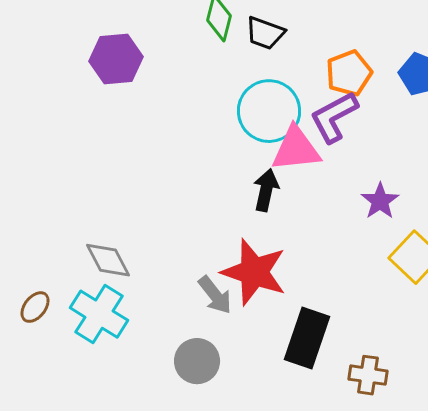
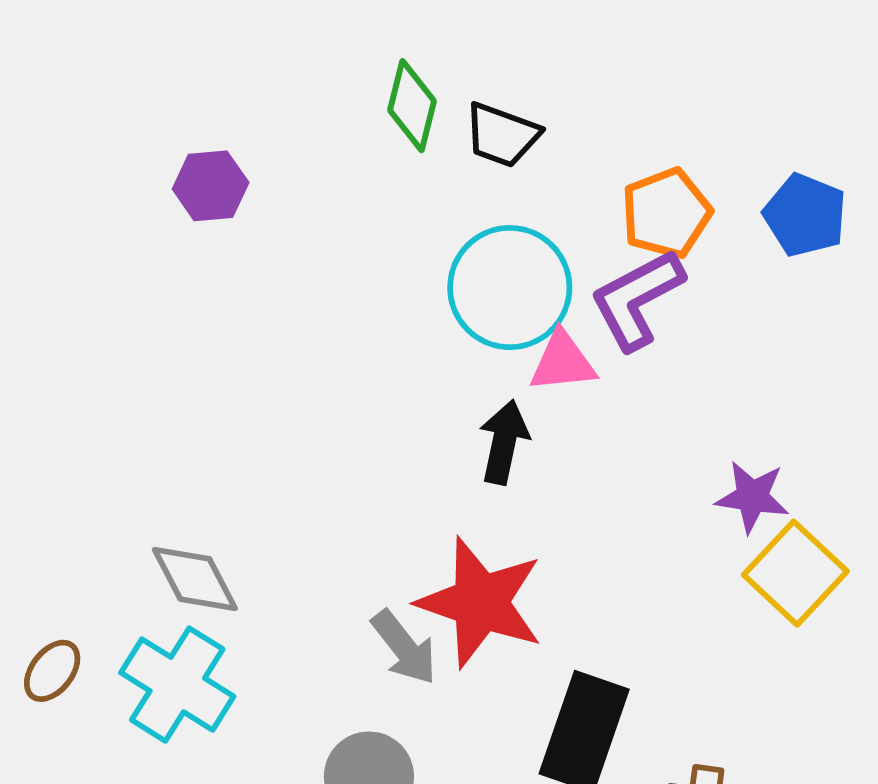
purple hexagon: (116, 59) -> (211, 186), size x0.7
pink triangle: (296, 149) -> (563, 362), size x0.7
purple star: (380, 201) -> (752, 497), moved, turned -30

